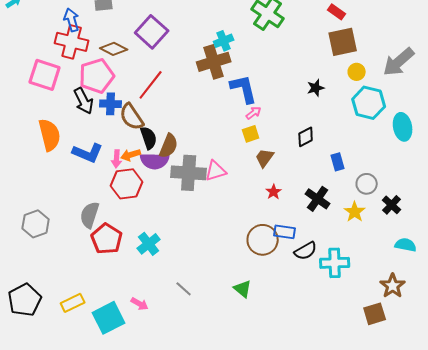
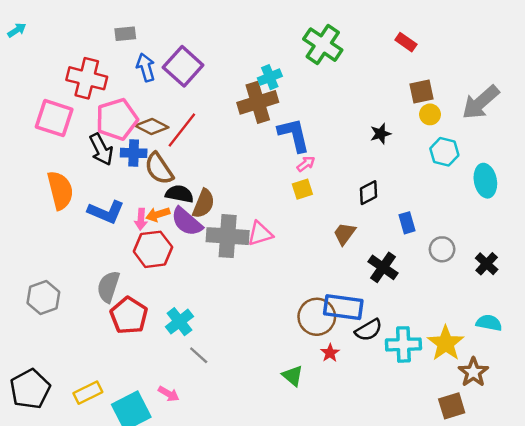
blue arrow: (72, 20) -> (146, 67), moved
brown square: (343, 42) -> (422, 92), moved, size x0.7
brown diamond: (114, 49) -> (152, 126), moved
cyan hexagon: (369, 103) -> (444, 152), size x0.7
black semicircle: (149, 138) -> (179, 194), turned -60
brown trapezoid: (265, 158) -> (344, 234), moved
purple semicircle: (155, 161) -> (187, 222), turned 40
red star: (274, 192) -> (330, 353), moved
black cross: (392, 205) -> (487, 264), moved
yellow star: (355, 212) -> (446, 343), moved, size x1.4
blue rectangle: (285, 232) -> (343, 307), size x1.5
gray line: (184, 289) -> (199, 355), moved

